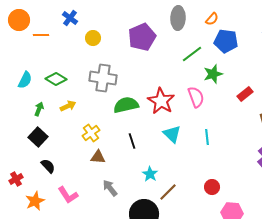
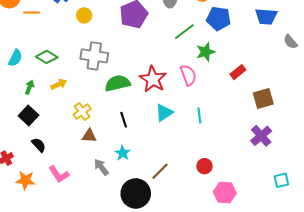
cyan triangle: (172, 134) -> (164, 113), turned 42
cyan star: (150, 174) -> (123, 153), moved
orange star: (35, 201) -> (25, 180), turned 30

